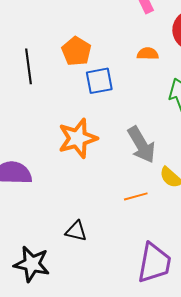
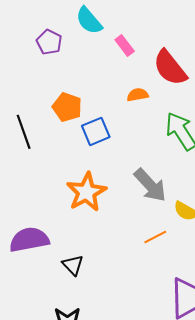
black triangle: (76, 231) -> (73, 265), moved, turned 45

